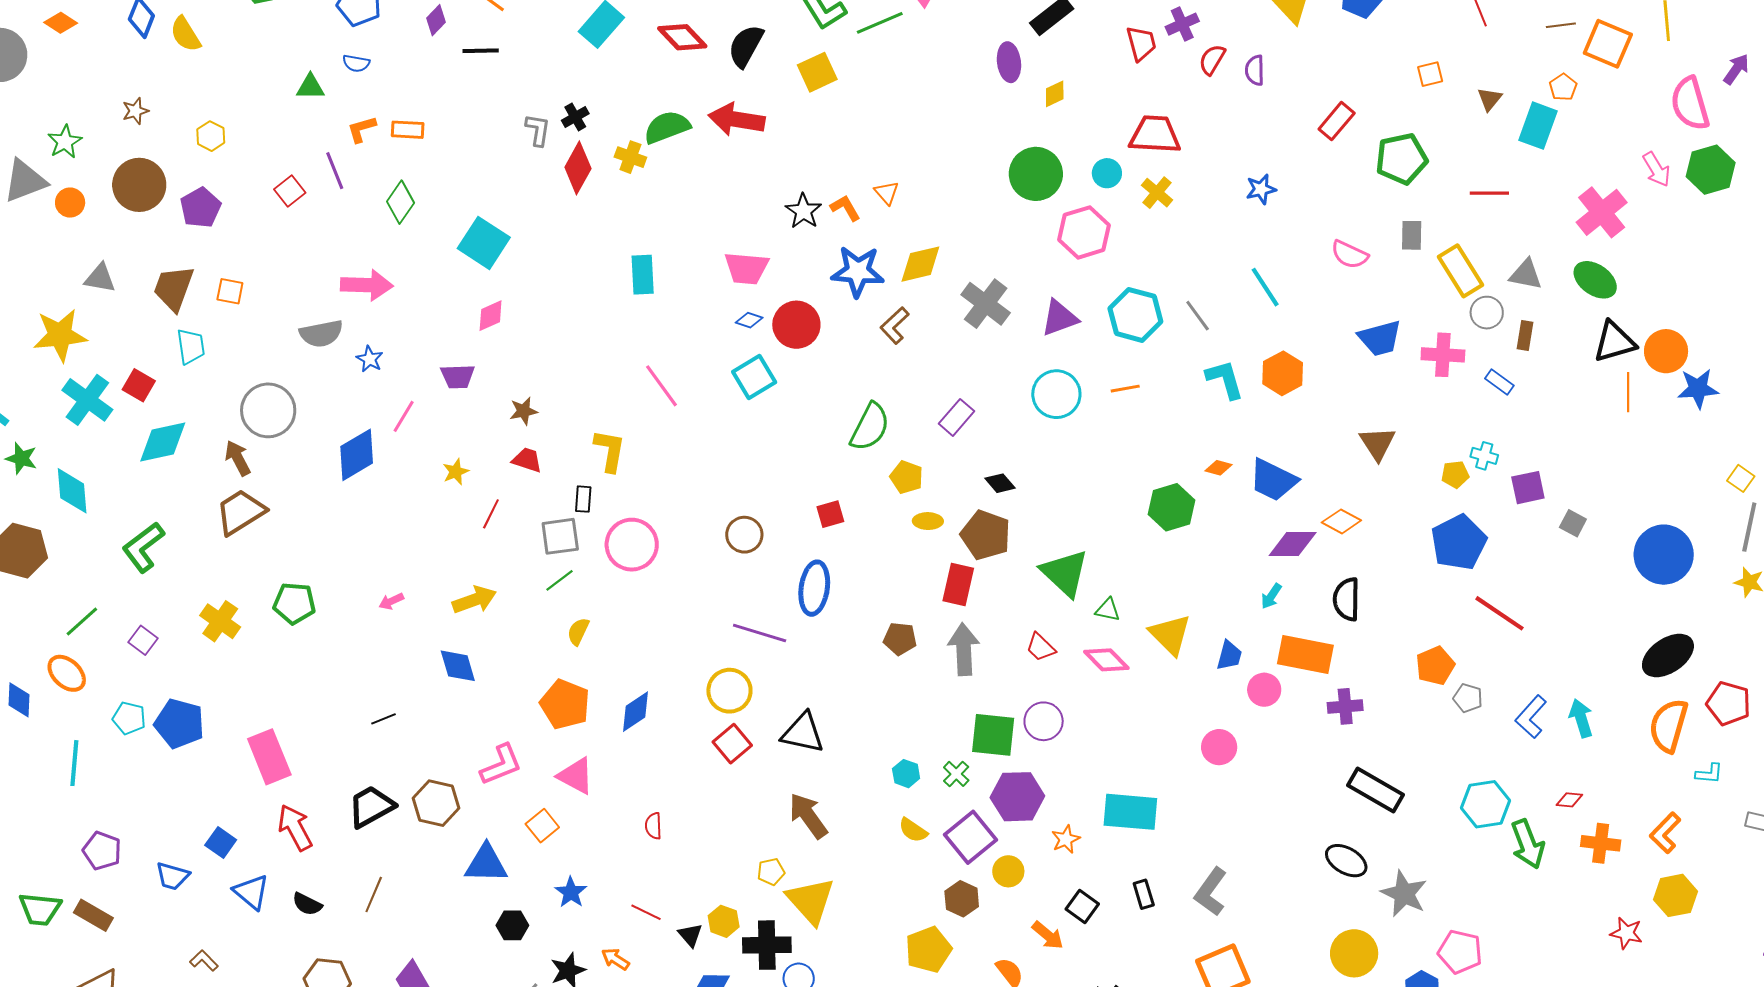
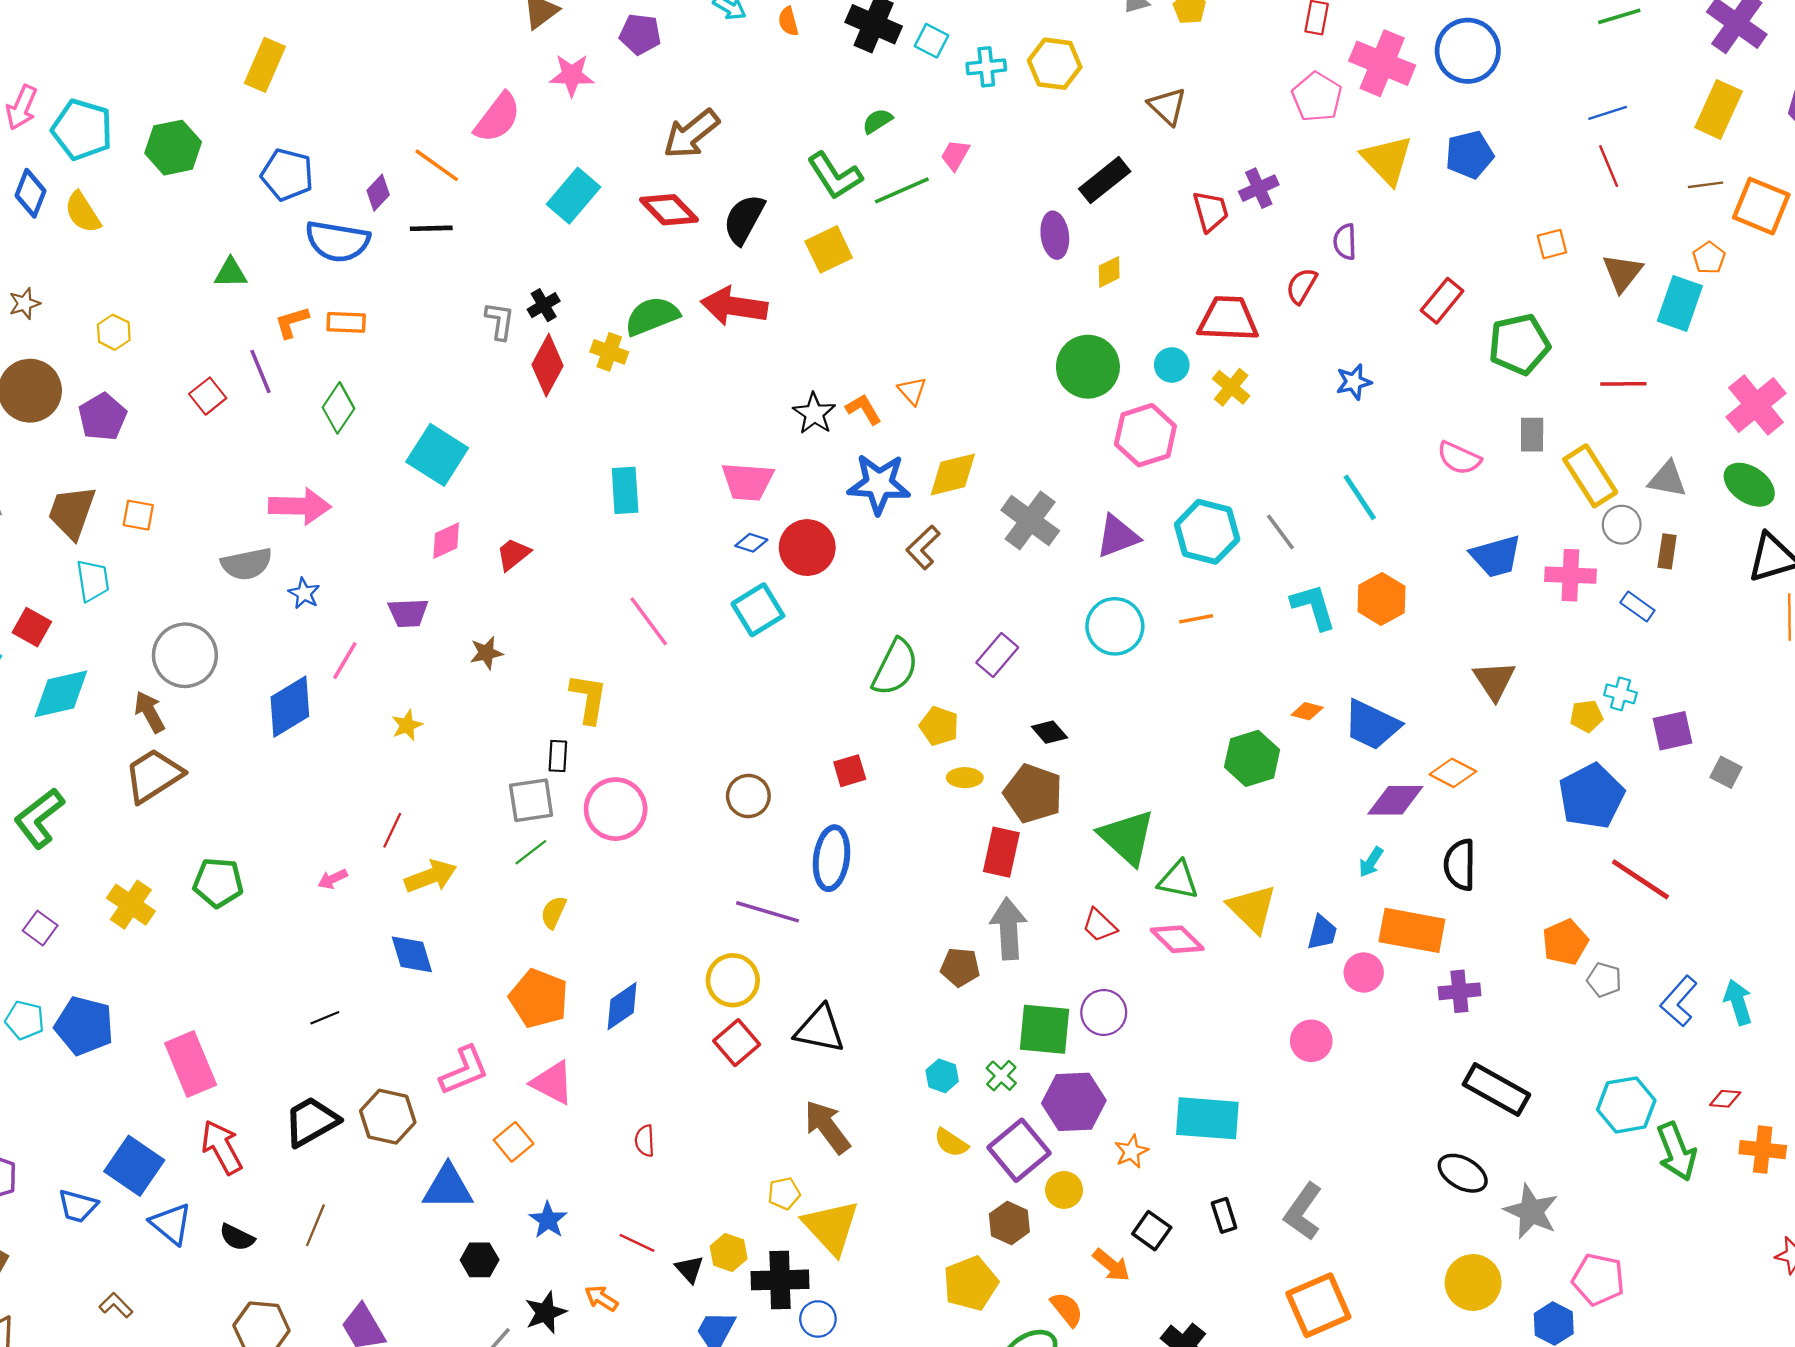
red semicircle: (1212, 60) -> (1302, 286), moved
blue semicircle: (356, 63) -> (337, 241), moved, size x2.0
brown triangle: (1490, 99) -> (1622, 273), size x1.4
red trapezoid: (527, 460) -> (513, 554), moved, turned -56
red line: (491, 514) -> (392, 830), moved
green triangle: (1108, 610) -> (1178, 880), size x1.4
brown pentagon: (900, 639) -> (960, 967), moved
blue square: (221, 842) -> (134, 1166), size x1.6

